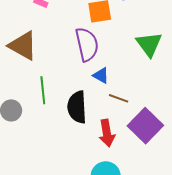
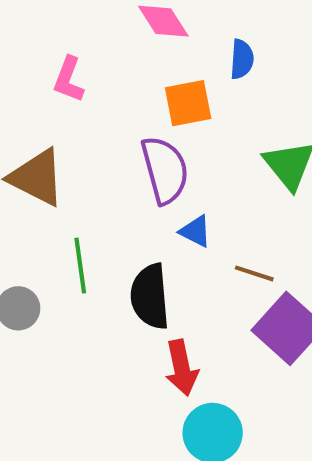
brown line: (119, 98) -> (254, 273), moved
red arrow: (107, 133) -> (182, 368), moved

